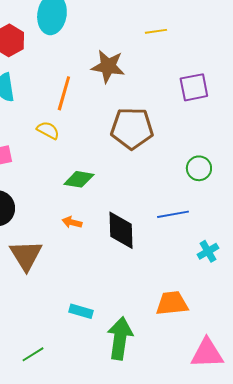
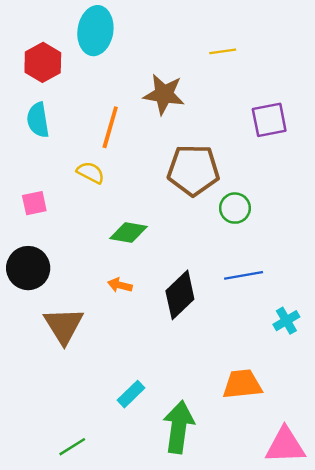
green circle: (199, 168) -> (235, 208), moved
black diamond: (121, 230) -> (180, 295), turned 48
cyan rectangle: (81, 311) -> (131, 394), turned -60

